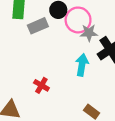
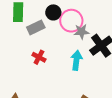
red cross: (41, 85) -> (39, 57), moved

